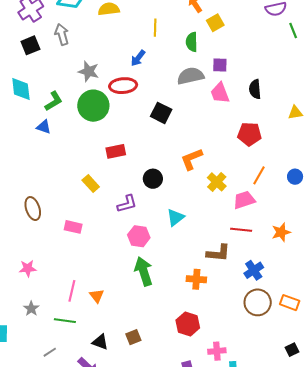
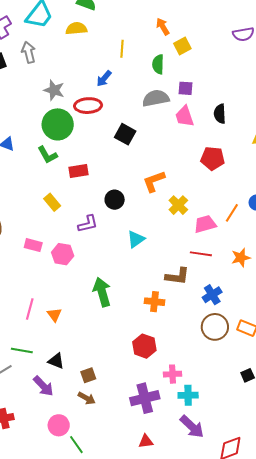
green L-shape: (54, 101) -> (47, 155), moved, turned 90
orange line: (259, 175) -> (232, 213), moved
pink hexagon: (139, 236) -> (63, 254), moved
green line: (65, 321) -> (22, 351), moved
brown square: (133, 337) -> (88, 375), moved

